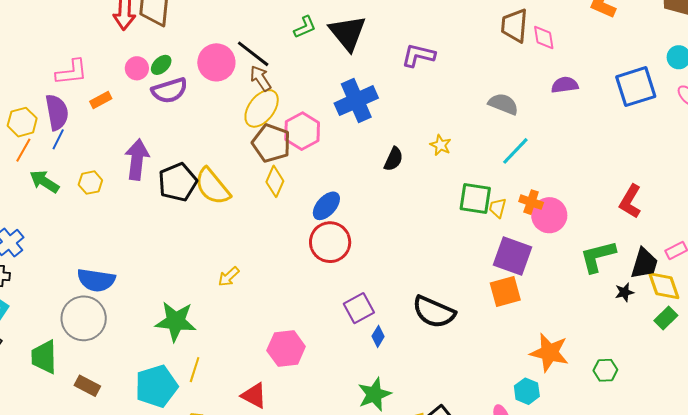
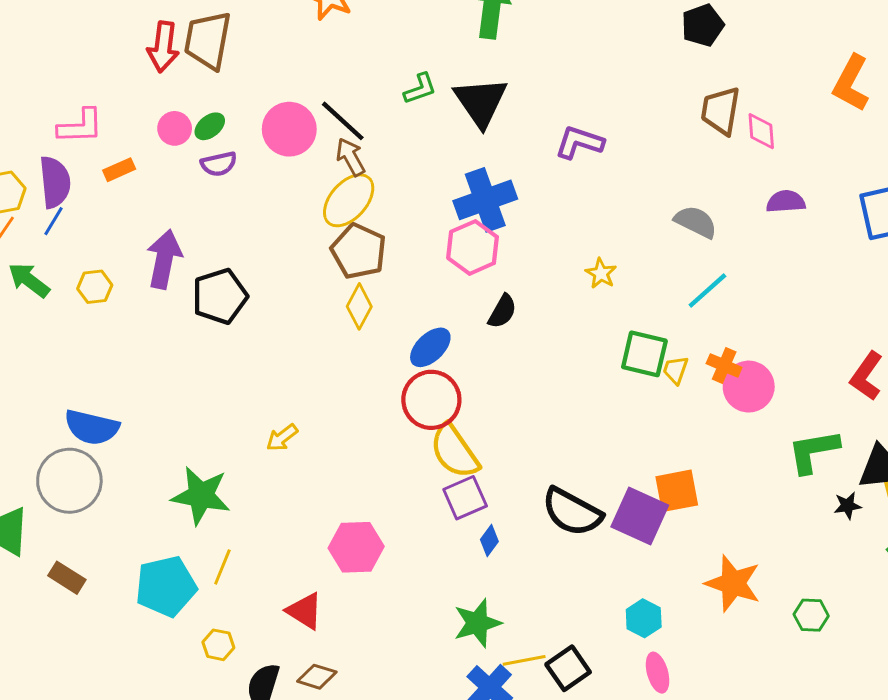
purple semicircle: (170, 90) -> (219, 164), size x0.7
pink hexagon: (302, 131) -> (473, 247), moved
black semicircle: (394, 159) -> (502, 311), moved
yellow semicircle: (212, 186) -> (454, 451), moved
purple square: (513, 256) -> (640, 516), moved
cyan hexagon: (527, 391) -> (644, 618), moved

